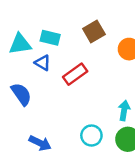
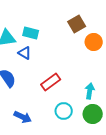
brown square: (94, 32) -> (77, 24), moved
red rectangle: (75, 74) -> (51, 82), moved

